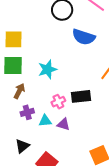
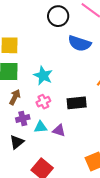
cyan star: (47, 69) -> (43, 76), turned -30
pink cross: (58, 102) -> (43, 102), moved
black triangle: (22, 146) -> (17, 142), moved

